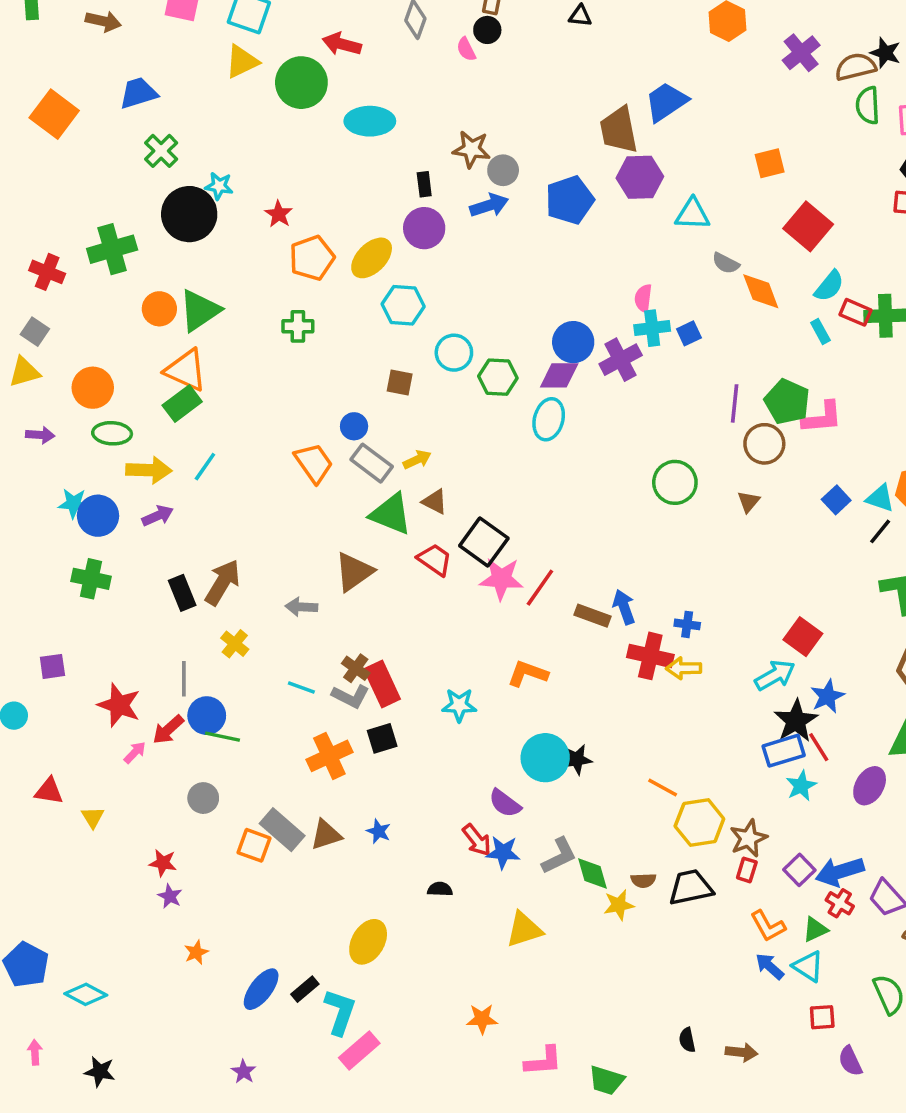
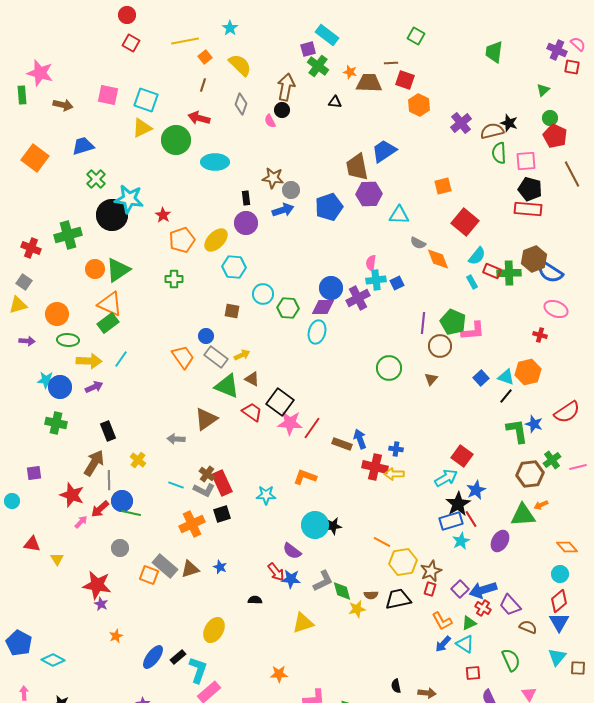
cyan star: (219, 186) -> (129, 199), size x1.8
brown arrow: (223, 582) -> (94, 463), moved
red star: (163, 863) -> (97, 585), size x1.8
blue arrow: (770, 966) -> (443, 644), turned -90

